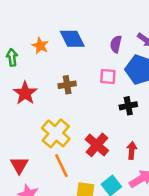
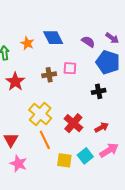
purple semicircle: (116, 44) -> (88, 42), turned 112
pink square: (108, 77) -> (70, 68), moved
red arrow: (132, 150) -> (102, 127), turned 56

